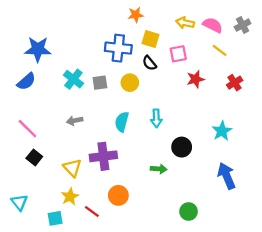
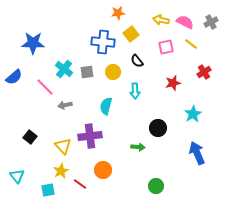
yellow square: (151, 39) -> (131, 34), turned 35
pink square: (178, 54) -> (166, 47), moved
black semicircle: (149, 63) -> (137, 61), moved
red star: (195, 79) -> (173, 83), moved
blue semicircle: (26, 81) -> (14, 77), moved
cyan arrow: (156, 118) -> (135, 91), moved
pink line: (27, 129) -> (45, 87), moved
green circle: (189, 212) -> (156, 186), moved

